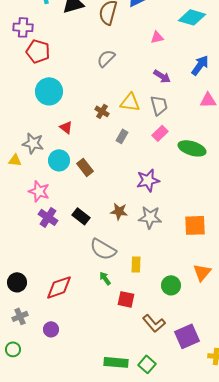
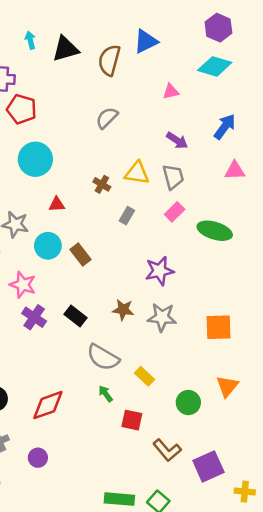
red triangle: (66, 127) -> (57, 204), turned -40
yellow rectangle: (136, 264) -> (144, 376), turned -49

